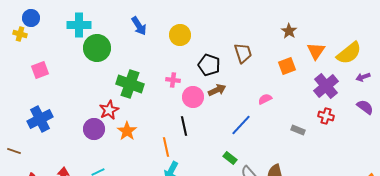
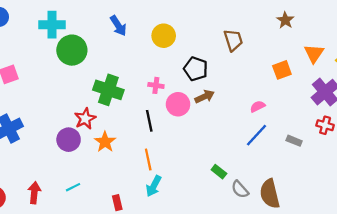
brown star: (289, 31) -> (285, 20), moved
brown trapezoid: (243, 53) -> (233, 40), moved
blue line: (241, 125) -> (257, 135), moved
black line: (184, 126) -> (149, 121), moved

